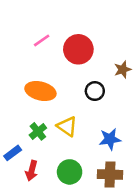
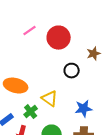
orange ellipse: (40, 91) -> (16, 86), moved
green cross: (38, 131) -> (31, 112), moved

